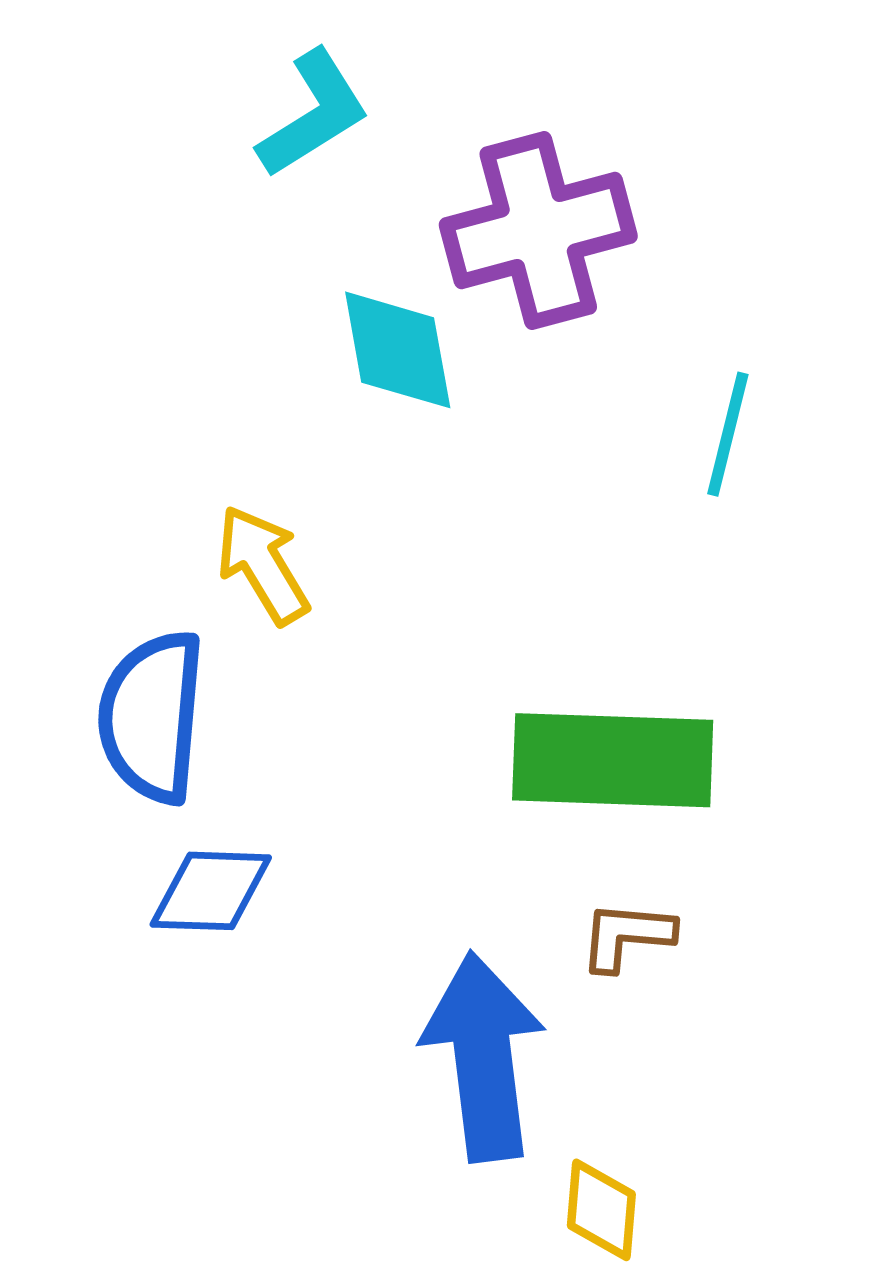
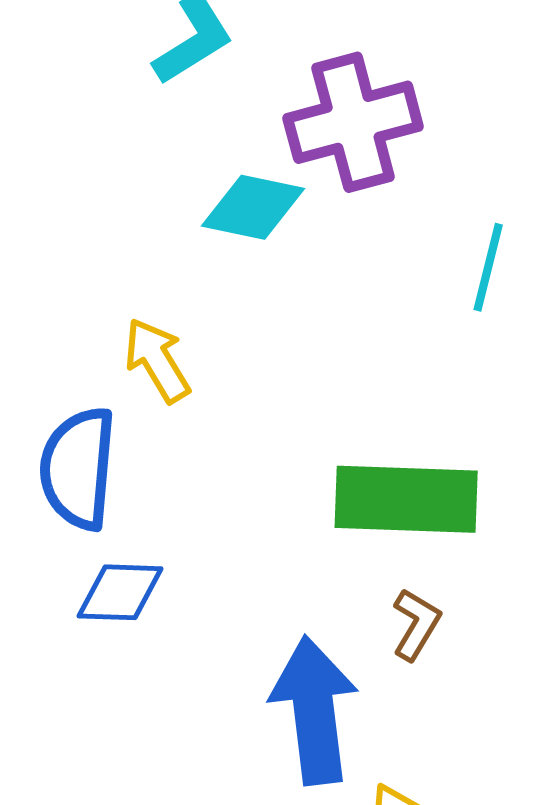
cyan diamond: (398, 350) -> (253, 207), turned -68
brown L-shape: (627, 936) -> (416, 624), turned 116

